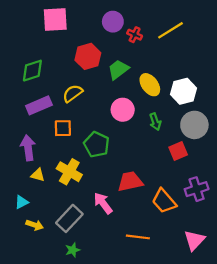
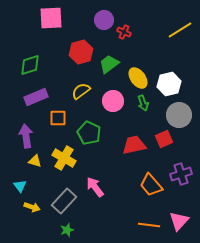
yellow line: (170, 30) -> (180, 30), moved
yellow semicircle: (73, 93) -> (81, 91), moved
green arrow: (155, 122) -> (143, 103), moved
red trapezoid: (130, 181) -> (134, 145), moved
cyan triangle: (22, 202) -> (20, 186), turned -40
orange line: (138, 237) -> (149, 225), moved

